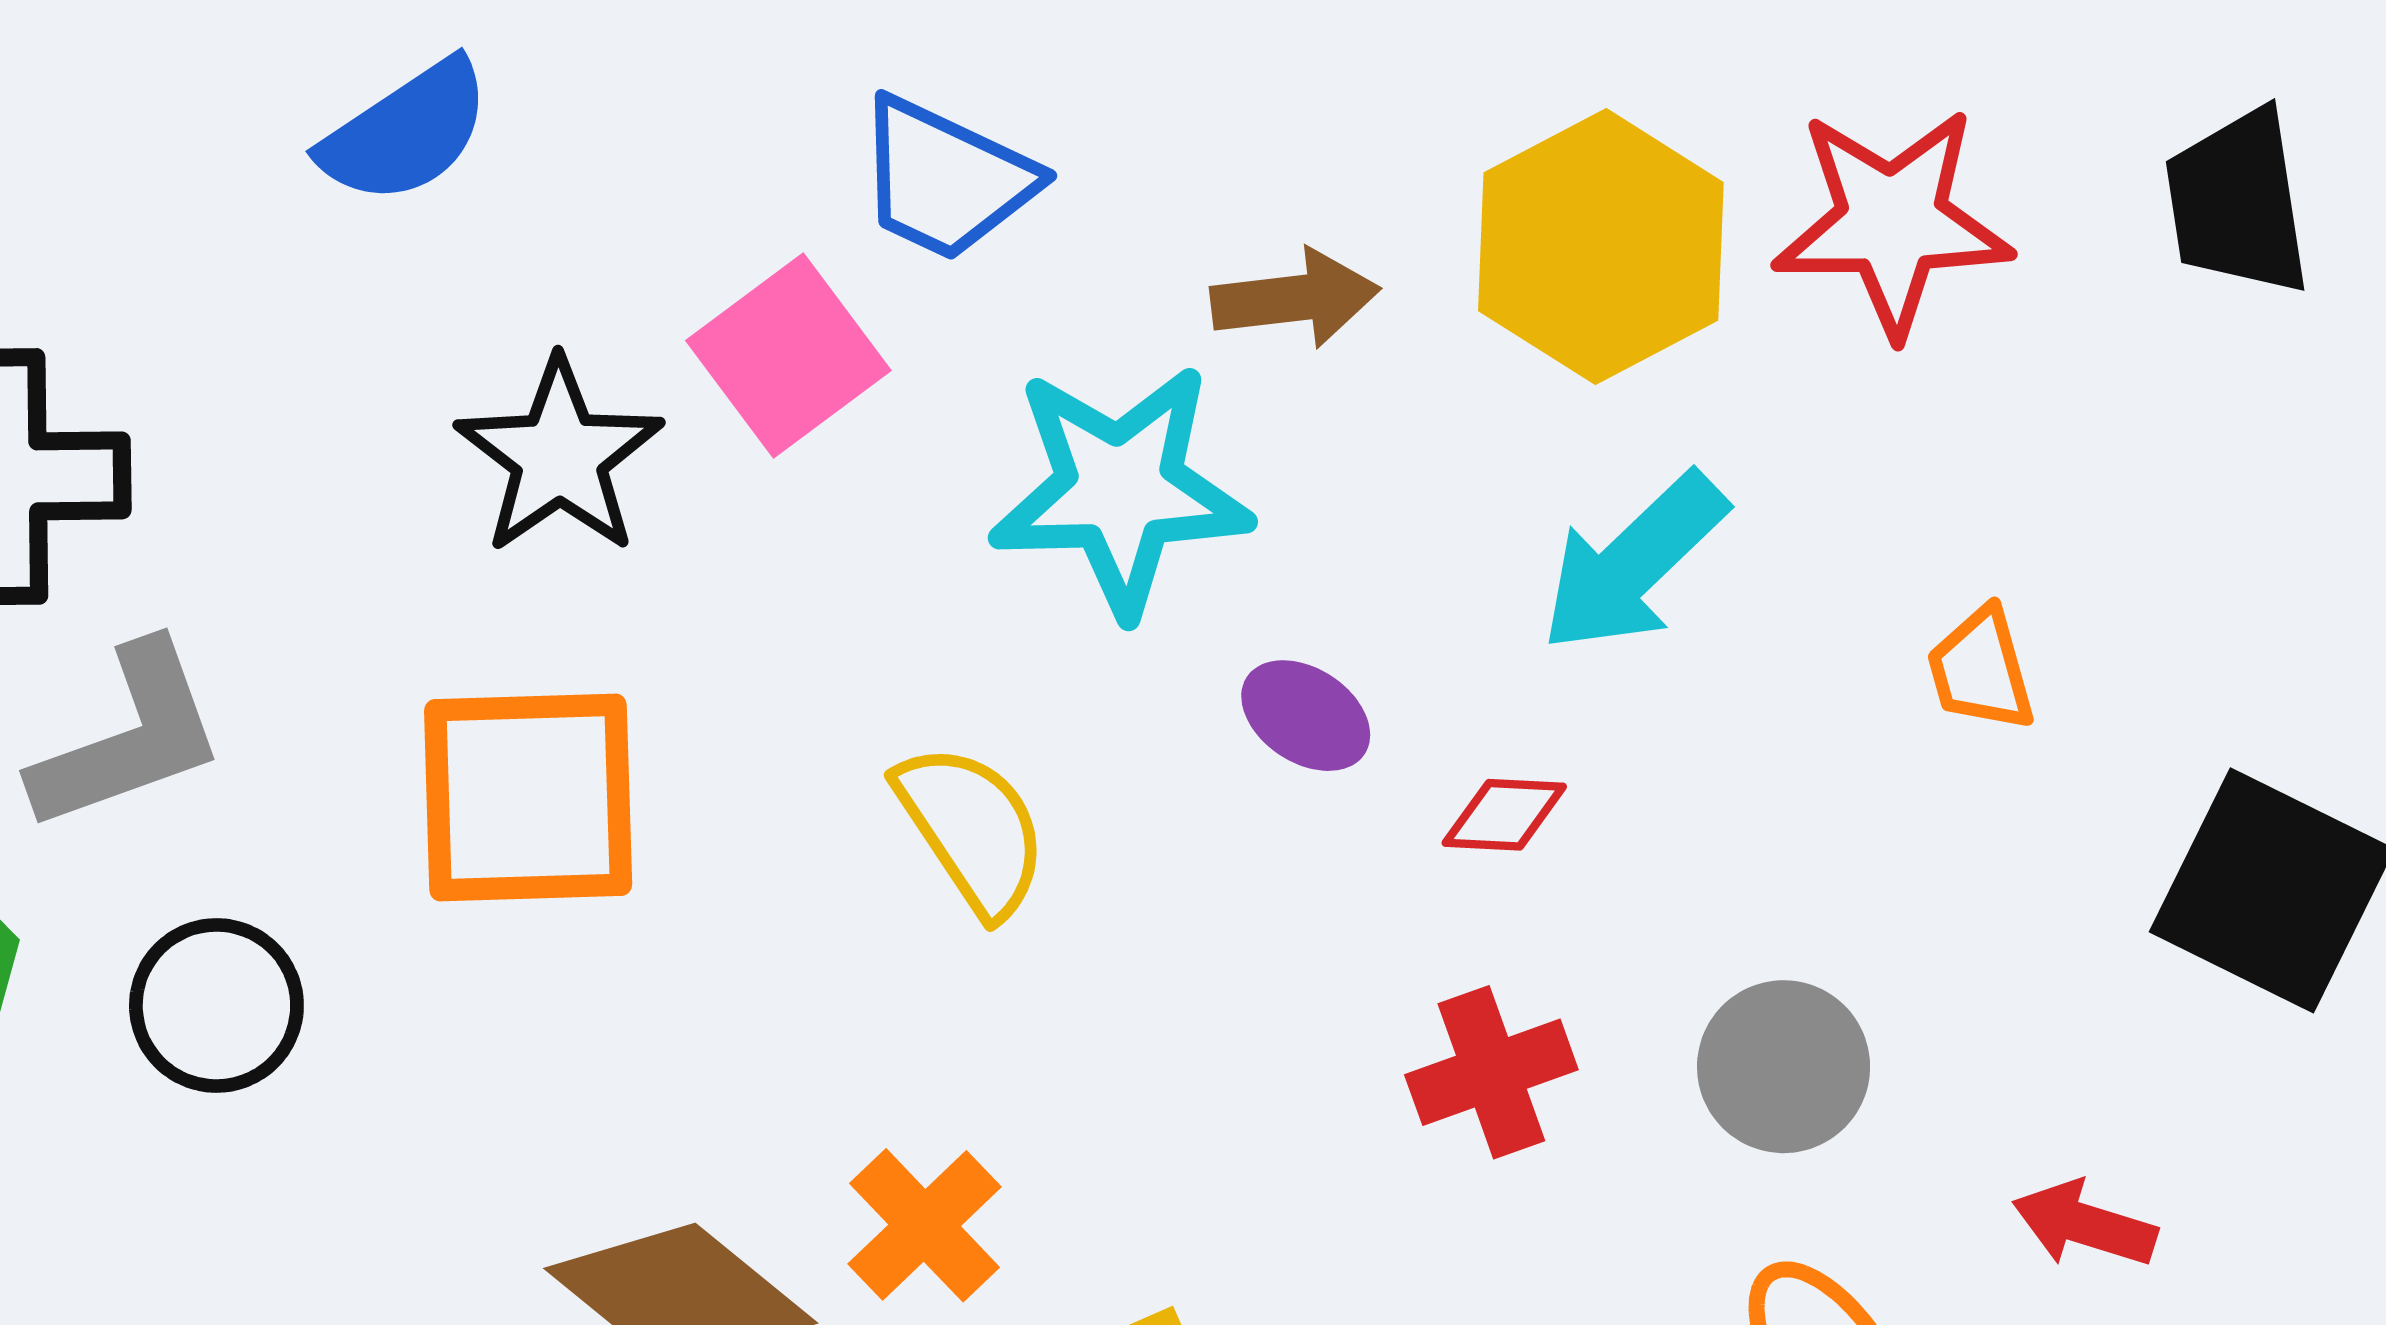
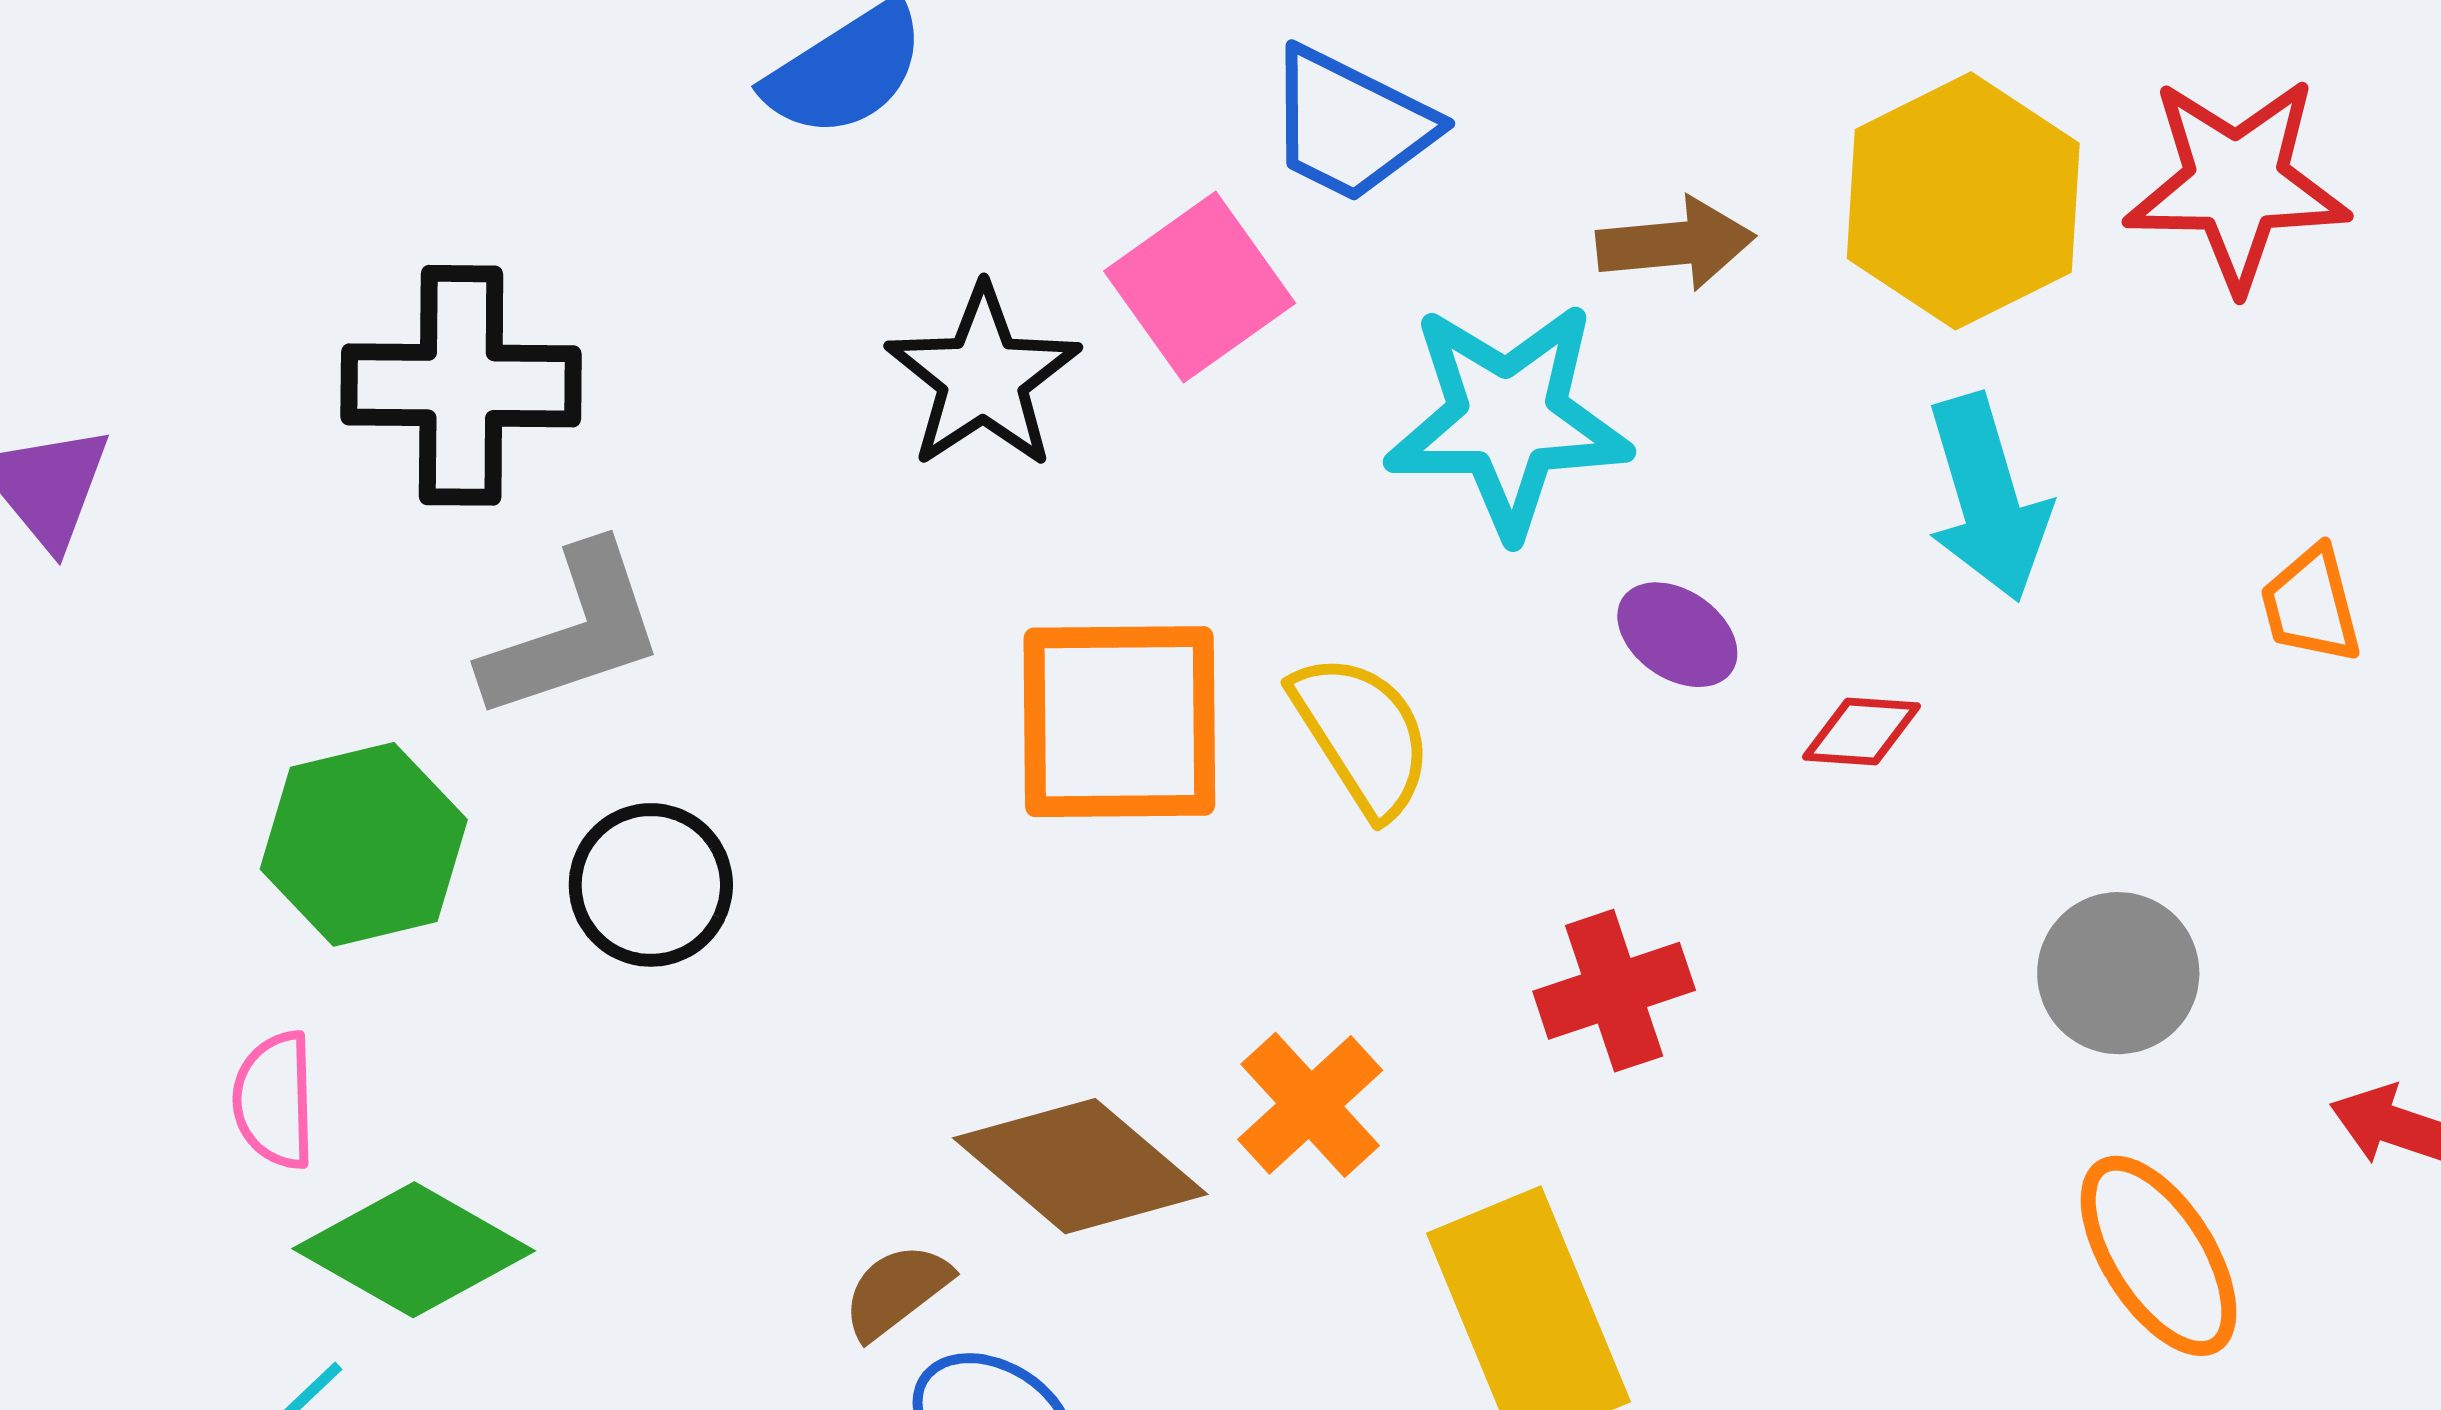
cyan arrow: (1634, 563) -> (1988, 498), turned -64
orange square: (528, 797) -> (1119, 722), moved
red cross: (1491, 1072) -> (1614, 991), moved

